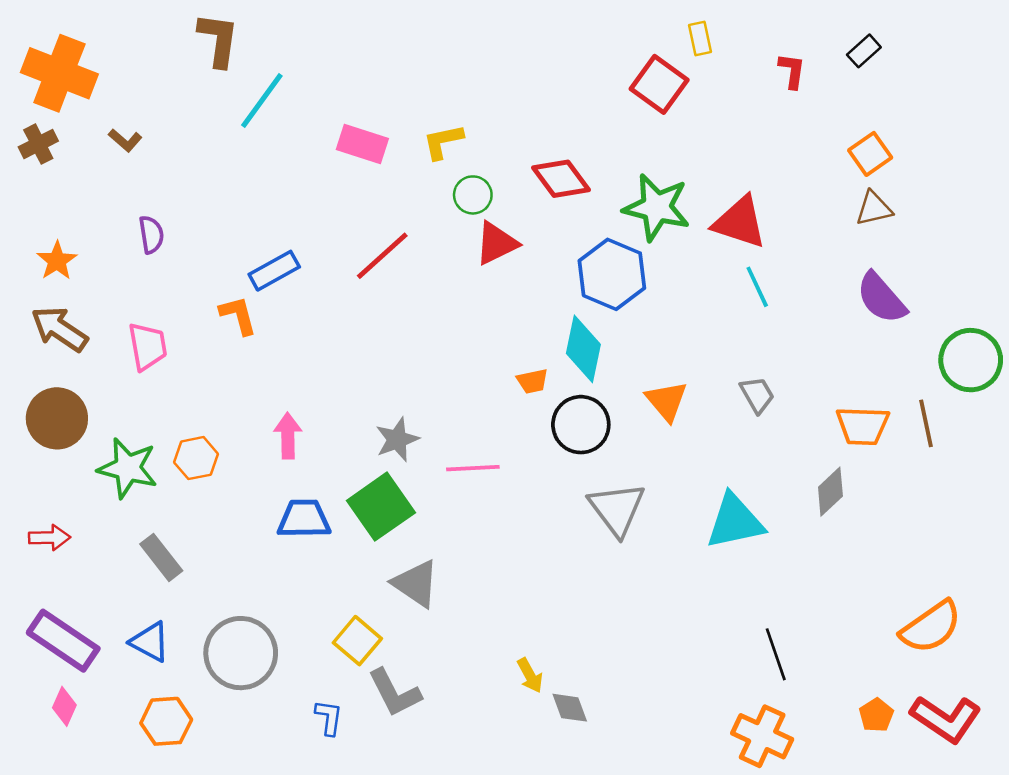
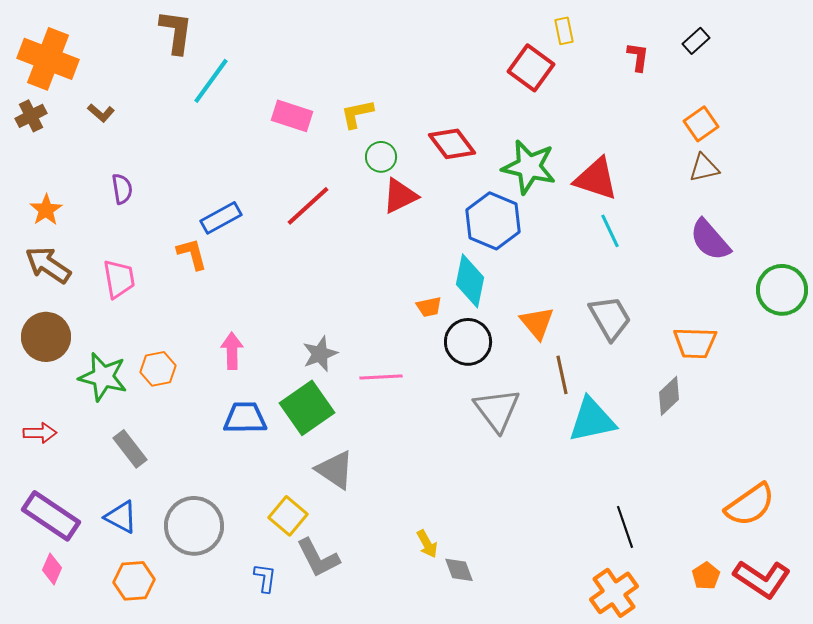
gray trapezoid: (757, 395) -> (610, 318), size x1.5
brown line: (926, 423) -> (562, 375), moved
orange cross: (762, 736) -> (614, 593), turned 30

